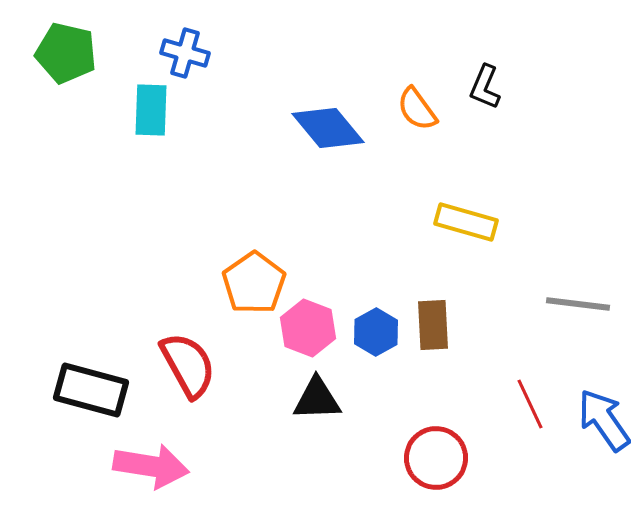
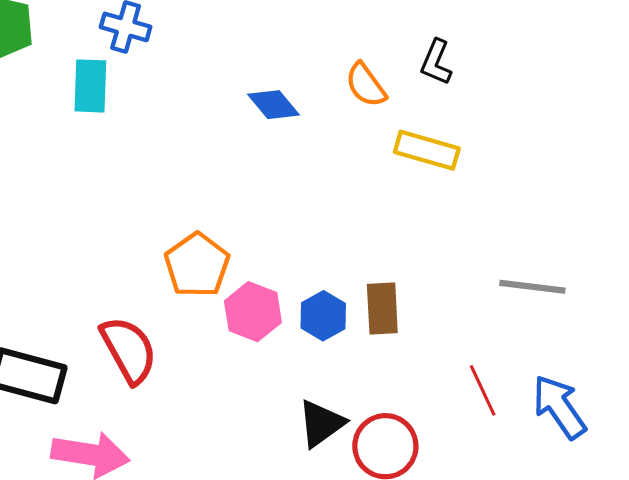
blue diamond: (328, 128) -> (274, 105), size x0.7
yellow rectangle: (466, 222) -> (427, 150), moved
black triangle: (317, 399) -> (321, 423), moved, turned -34

